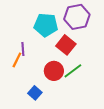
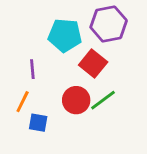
orange line: (17, 60) -> (23, 102), moved
blue square: (35, 93) -> (38, 123), moved, turned -32

